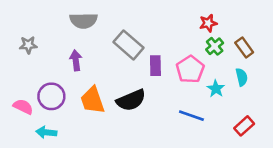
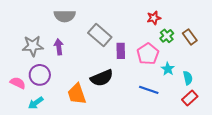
red star: (208, 23) -> (154, 18), moved
gray star: (28, 45) -> (33, 46), moved, size x1.5
cyan semicircle: (242, 77) -> (188, 78), moved
orange trapezoid: (93, 100) -> (77, 94), moved
cyan arrow: (46, 132) -> (36, 103), turned -42

